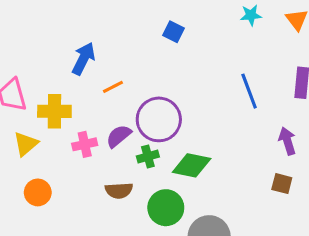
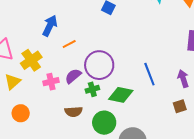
blue line: (249, 91) -> (149, 74), moved
yellow cross: (54, 111) -> (31, 60), turned -35
brown square: (282, 184) -> (180, 106), turned -32

